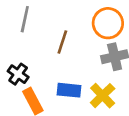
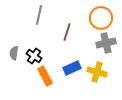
blue rectangle: (69, 90) -> (72, 68), turned -30
yellow cross: (103, 96) -> (97, 72), turned -30

